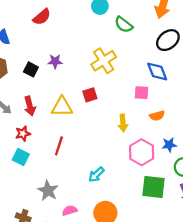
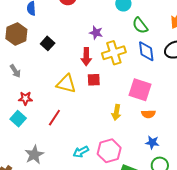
purple star: (55, 61) -> (96, 33), moved
blue diamond: (157, 72) -> (146, 51), moved
pink square: (142, 93) -> (140, 90), size x1.6
red arrow: (30, 106) -> (86, 57), moved
pink hexagon: (142, 152) -> (109, 151), moved

